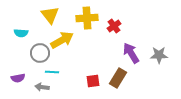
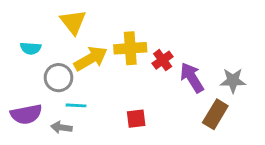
yellow cross: (87, 18) -> (130, 48), moved
red cross: (114, 26) -> (163, 60), moved
purple semicircle: (18, 78) -> (26, 114), size x1.5
brown rectangle: (118, 78) -> (215, 114), moved

